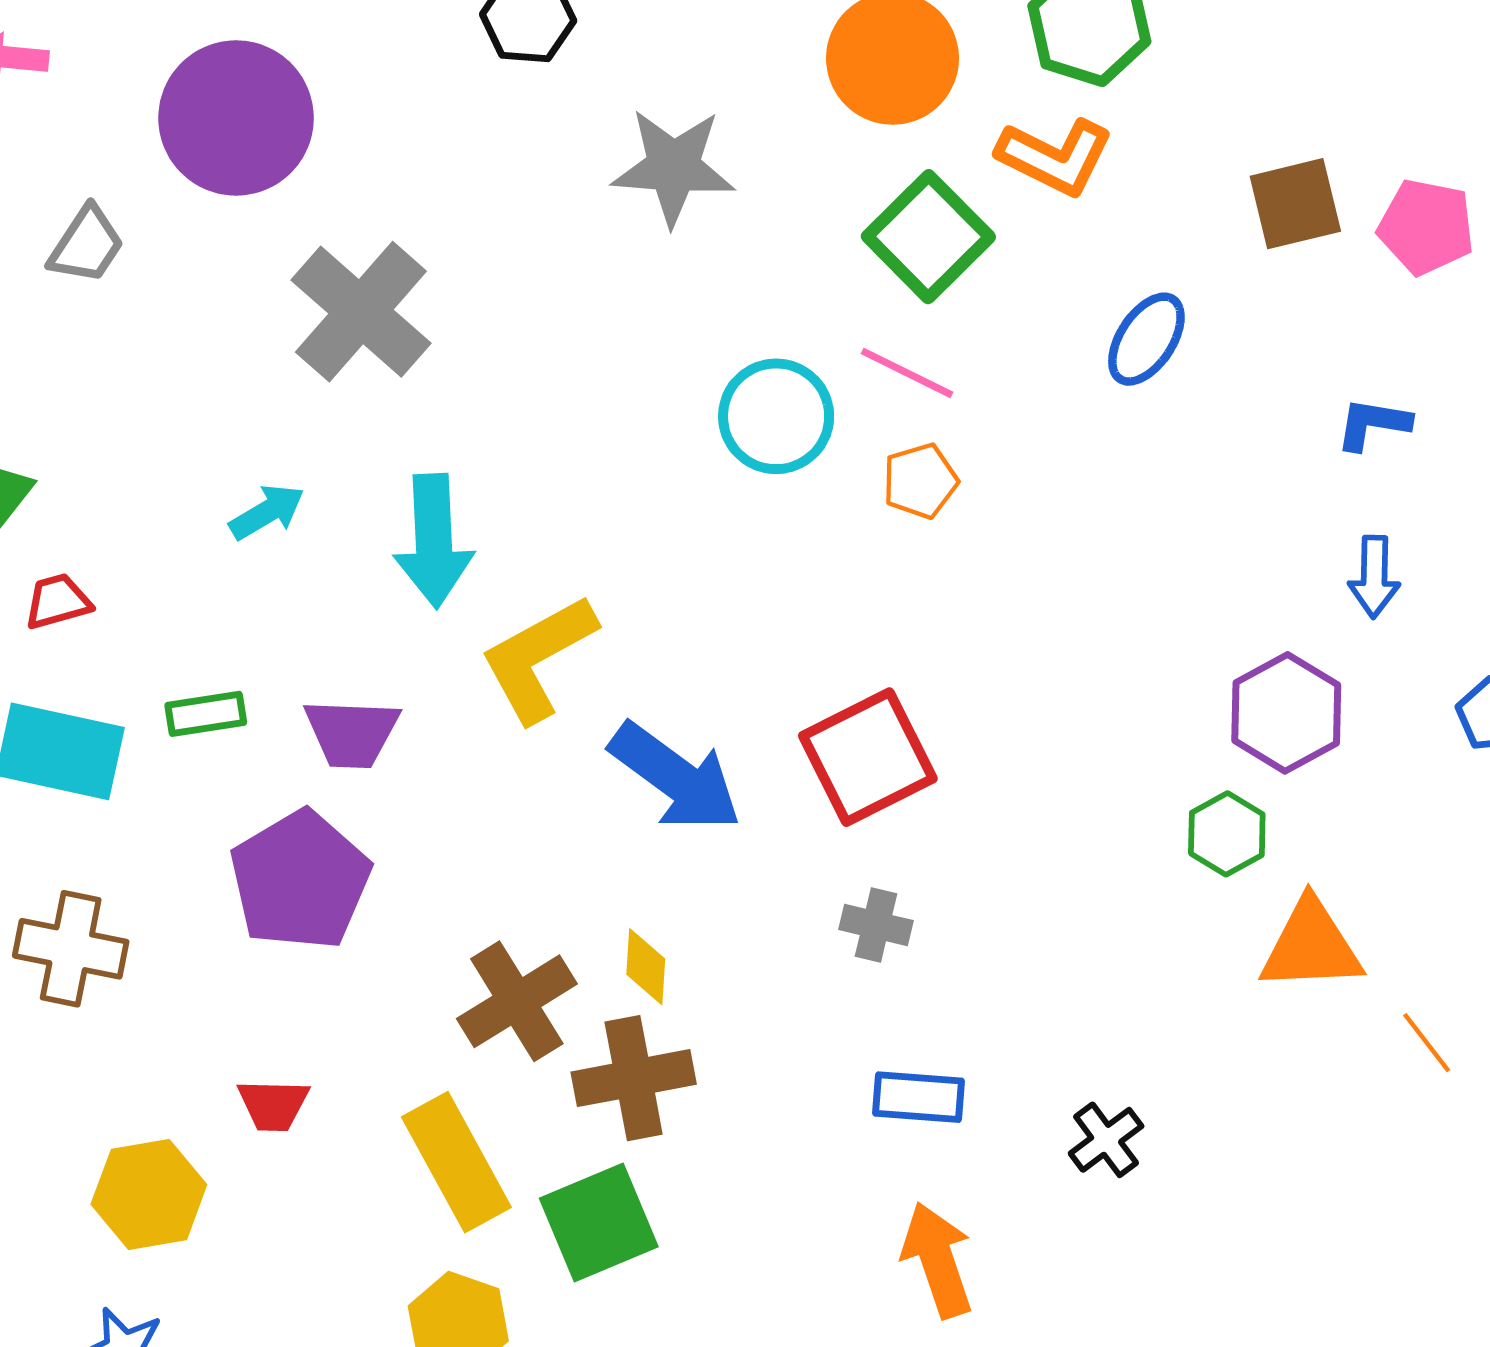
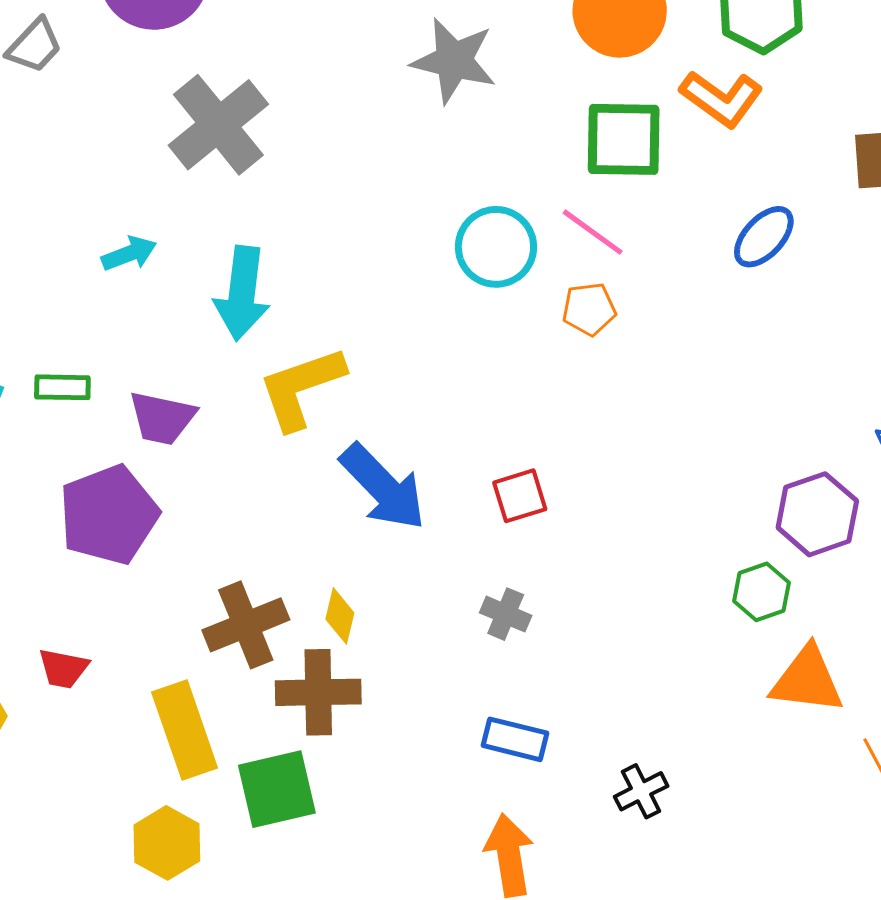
green square: (928, 237) -> (624, 139), turned 36
red square: (868, 757) -> (520, 496), size x0.6

